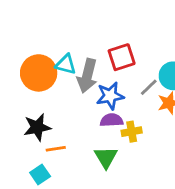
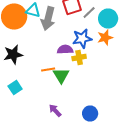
gray line: (149, 87) -> (89, 12), moved
blue star: (110, 96) -> (82, 38), moved
orange line: (56, 149) -> (48, 70), moved

